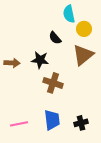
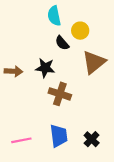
cyan semicircle: (69, 14) -> (54, 16), moved
yellow circle: (84, 29) -> (80, 31), moved
black cross: (81, 123) -> (92, 139), turned -32

